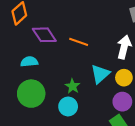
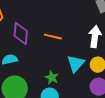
purple diamond: (44, 35) -> (21, 33), turned 45

